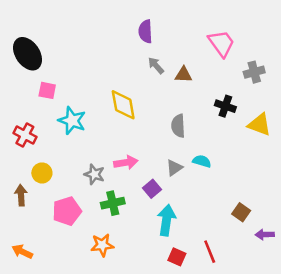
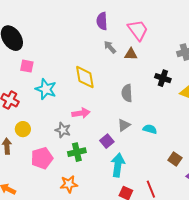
pink trapezoid: (221, 43) -> (138, 30), moved
cyan semicircle: (202, 161) -> (150, 129), moved
pink arrow: (126, 163) -> (81, 113), moved

